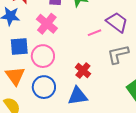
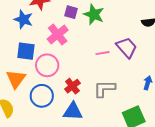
gray L-shape: (118, 54) -> (104, 89), moved
red cross: (83, 70) -> (72, 86), moved

